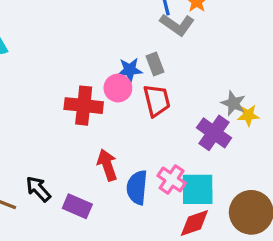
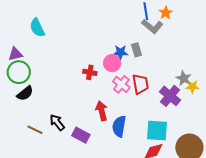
red trapezoid: (157, 101) -> (140, 84), moved
red cross: (84, 106) -> (90, 72), size x0.6
pink cross: (172, 179) -> (121, 84), moved

